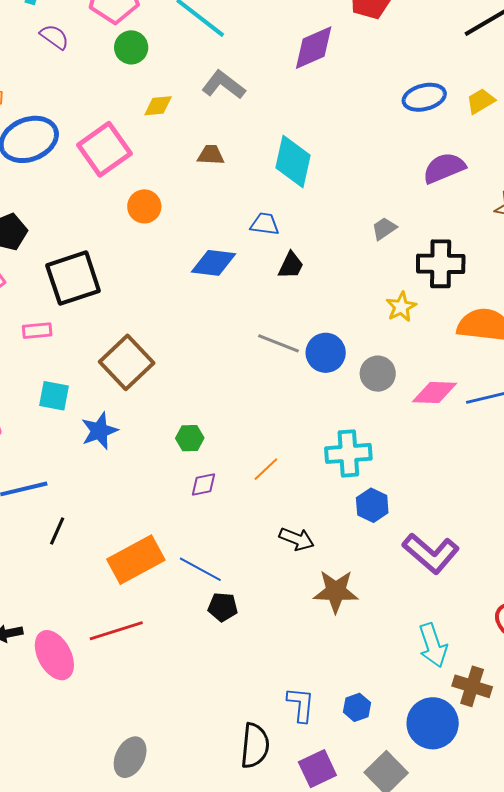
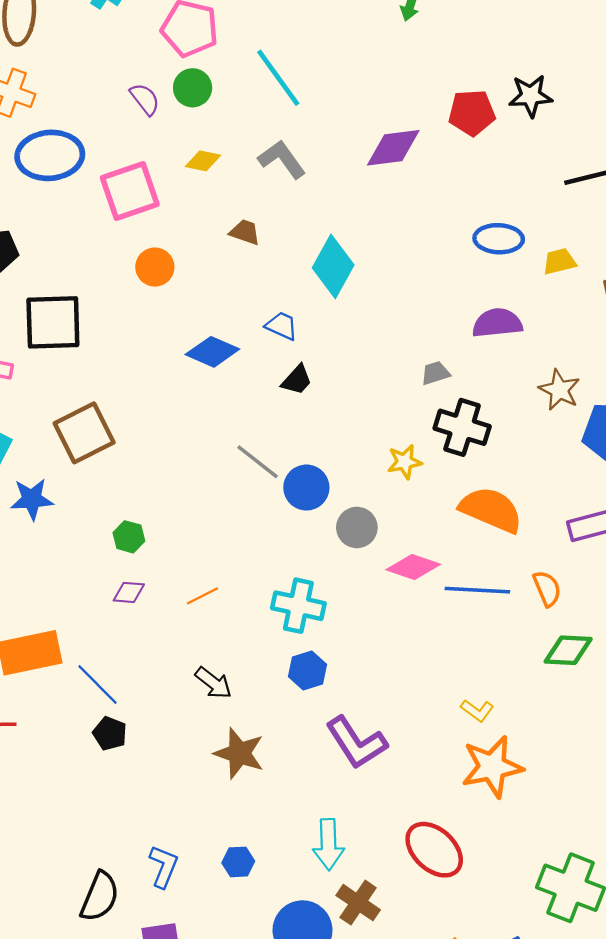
purple semicircle: (54, 37) -> (145, 99), moved
gray trapezoid: (384, 229) -> (435, 373), moved
blue hexagon: (357, 707) -> (238, 862), moved

